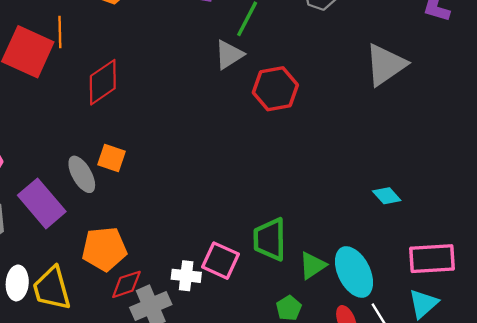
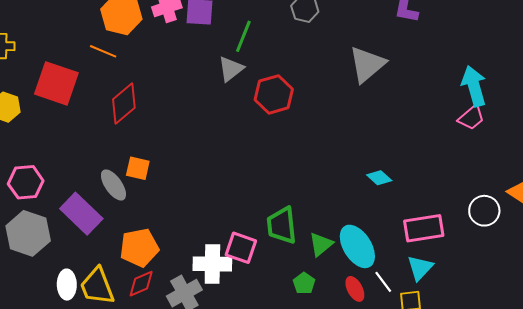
orange line: (60, 32) -> (103, 51), moved, turned -60
white cross: (186, 276) -> (212, 264), size x1.5
red diamond: (126, 284) -> (141, 284), moved

